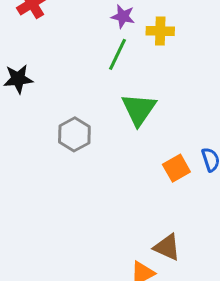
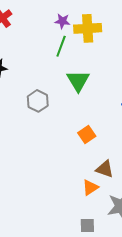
yellow cross: (160, 31) -> (88, 28), size x1.5
orange square: (176, 168) -> (87, 134), moved

